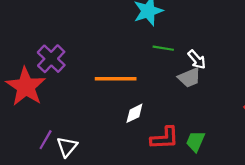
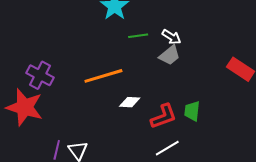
white diamond: (134, 113) -> (130, 102), turned 45

